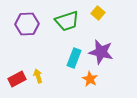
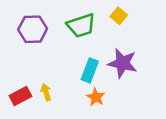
orange star: (90, 79) -> (96, 97), moved

